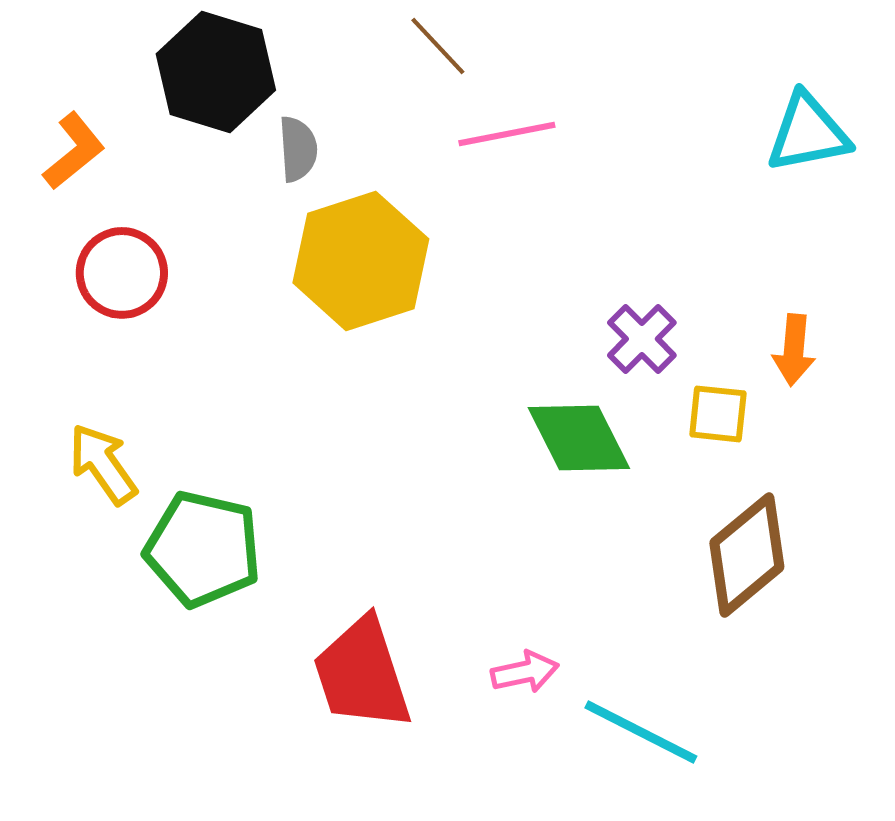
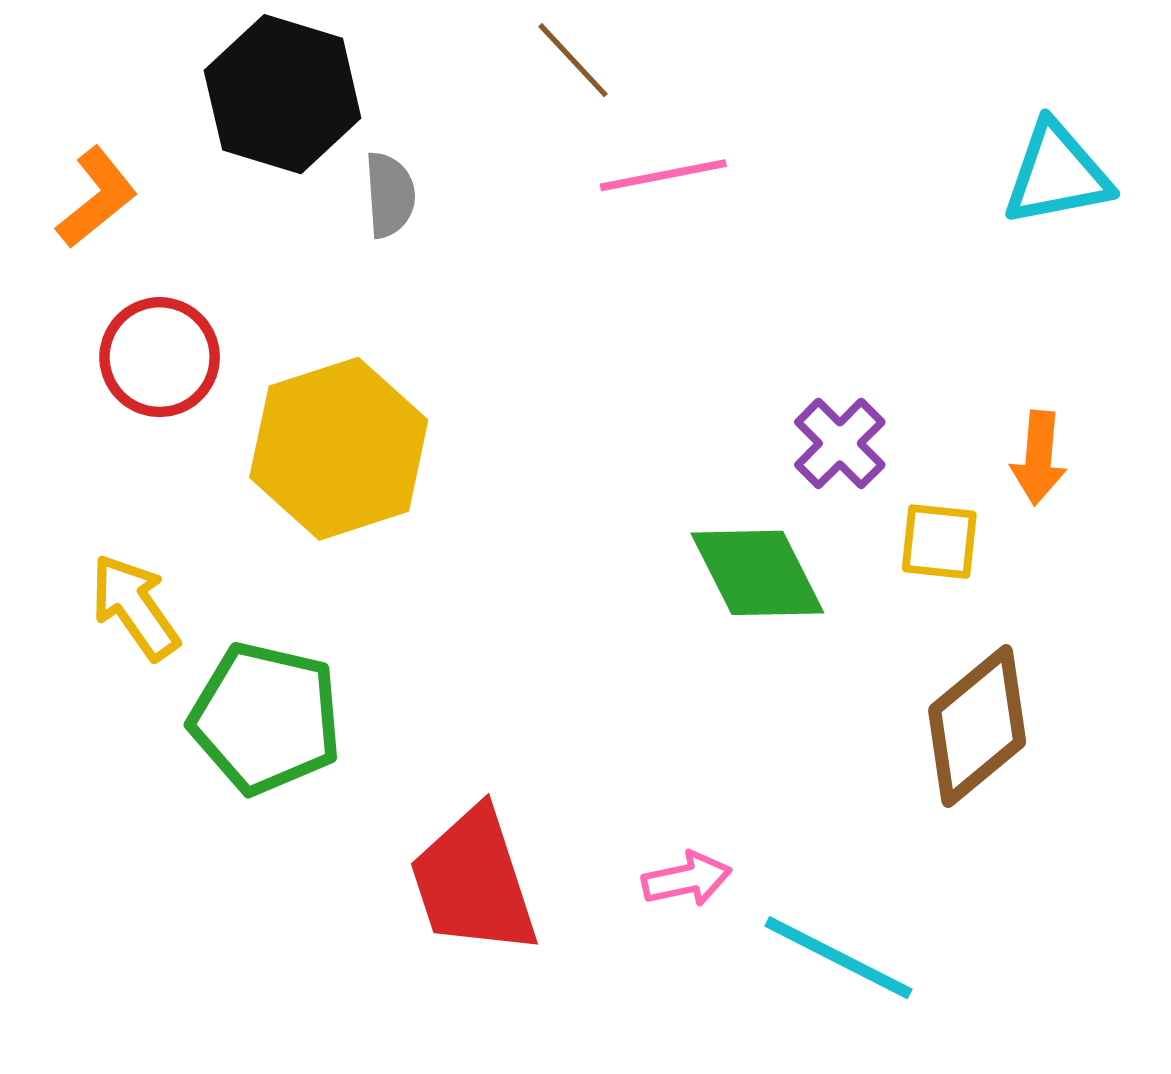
yellow hexagon: (361, 261) -> (339, 449), moved

